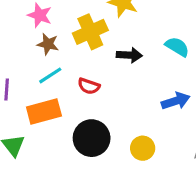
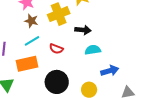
cyan semicircle: (177, 47) -> (93, 50), moved, turned -42
blue arrow: (176, 101) -> (110, 71), moved

